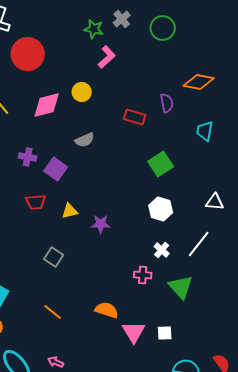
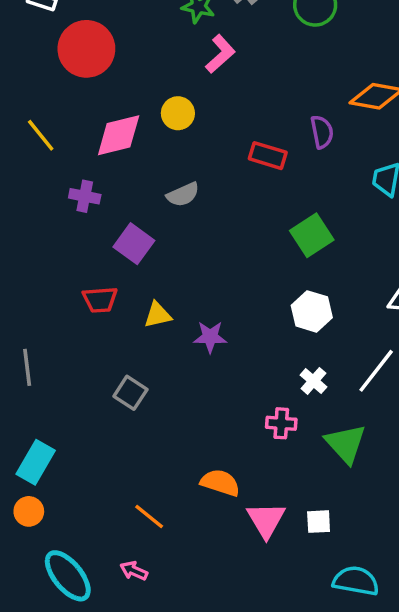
purple cross: (28, 157) -> (85, 196), moved
orange line: (53, 312) -> (149, 516), moved

